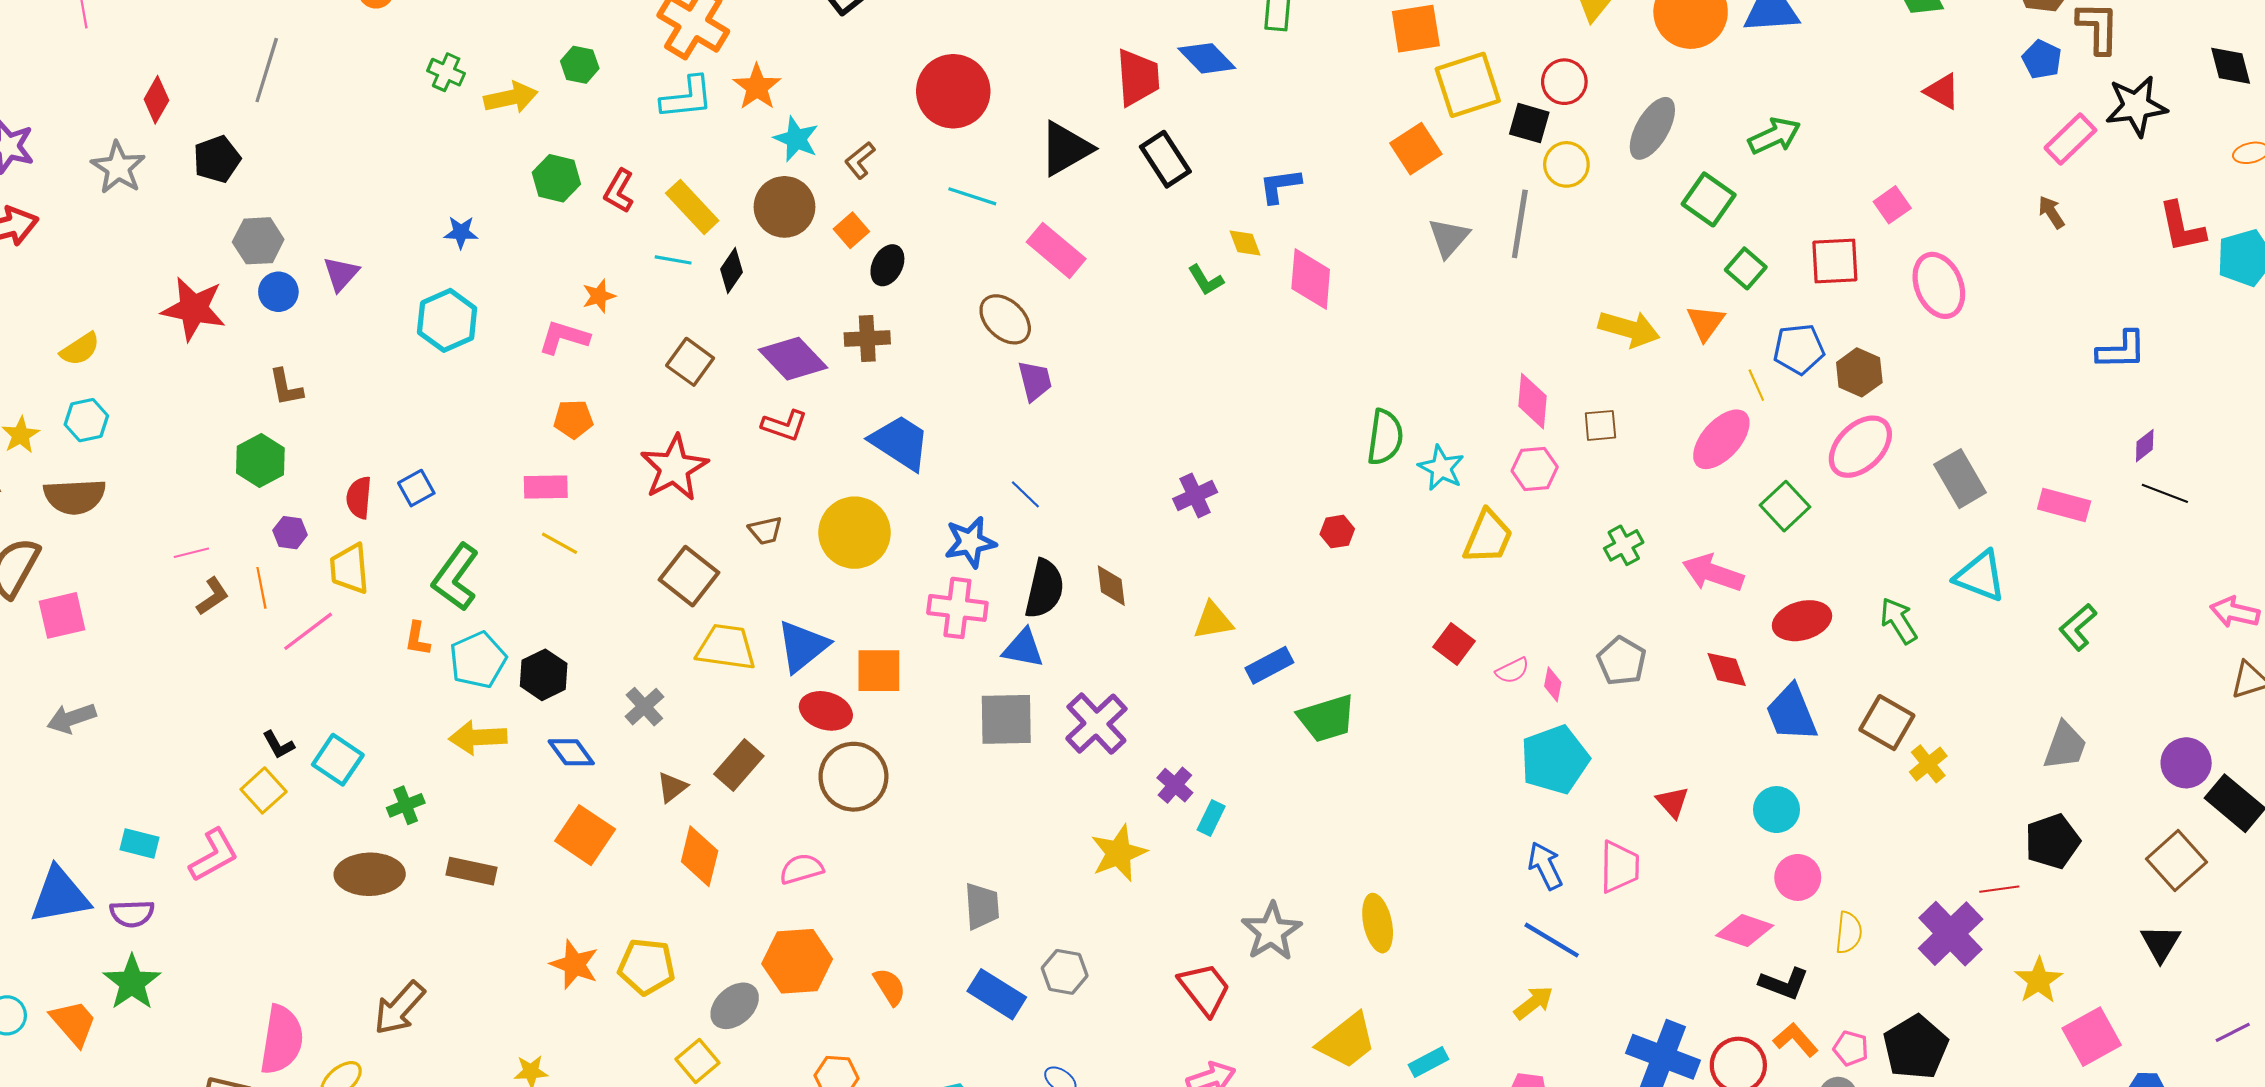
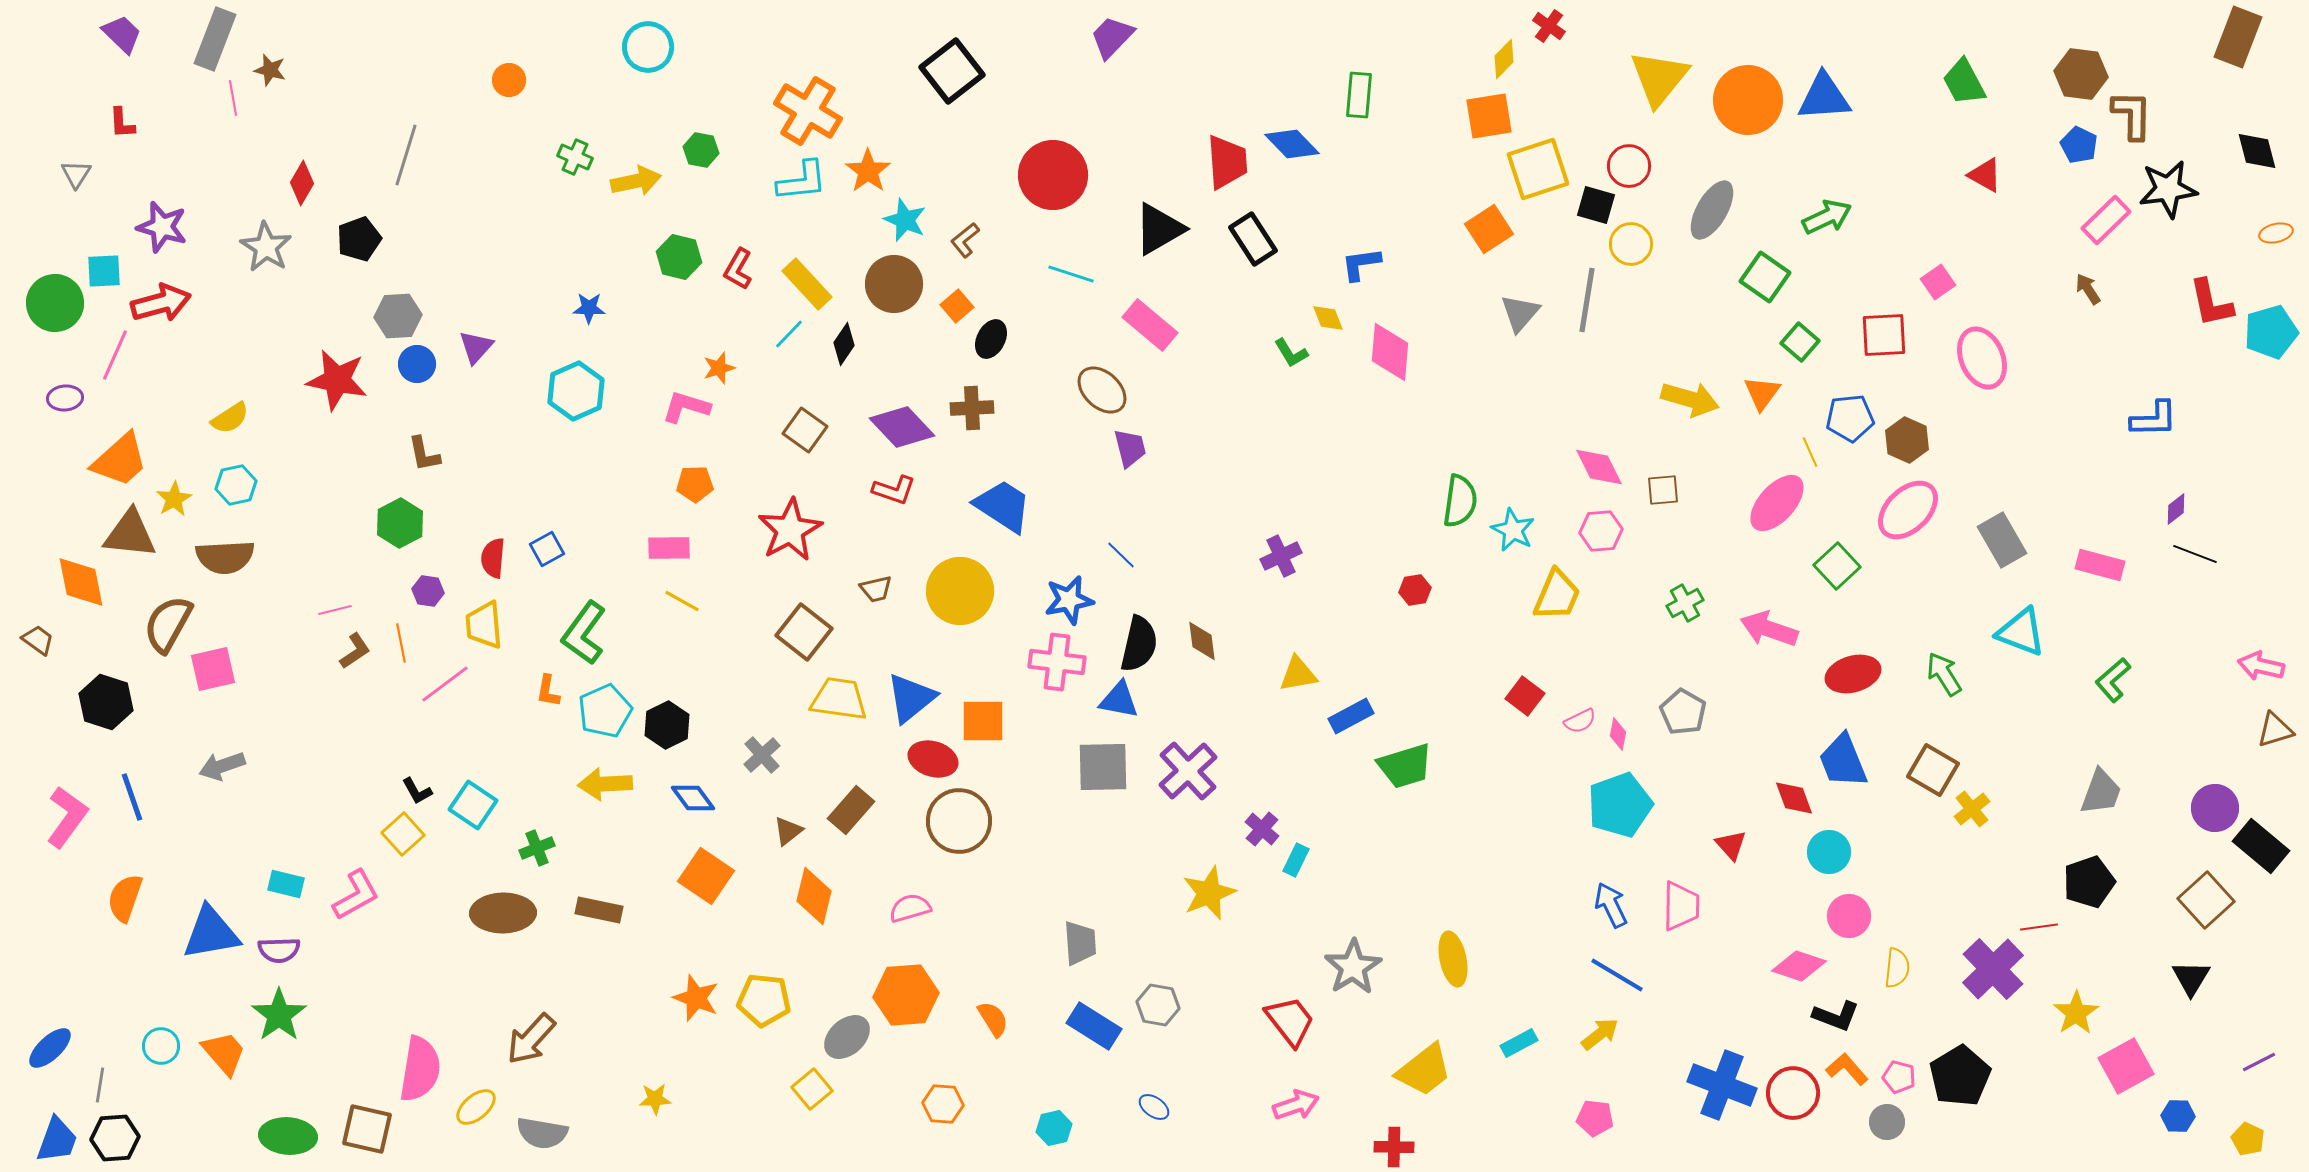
cyan line: (673, 260) -> (789, 334), turned -56
pink diamond: (1532, 401) -> (1599, 467), turned -32
red diamond: (1727, 669) -> (1794, 798), moved
cyan rectangle: (1429, 1062) -> (1519, 1043), moved

